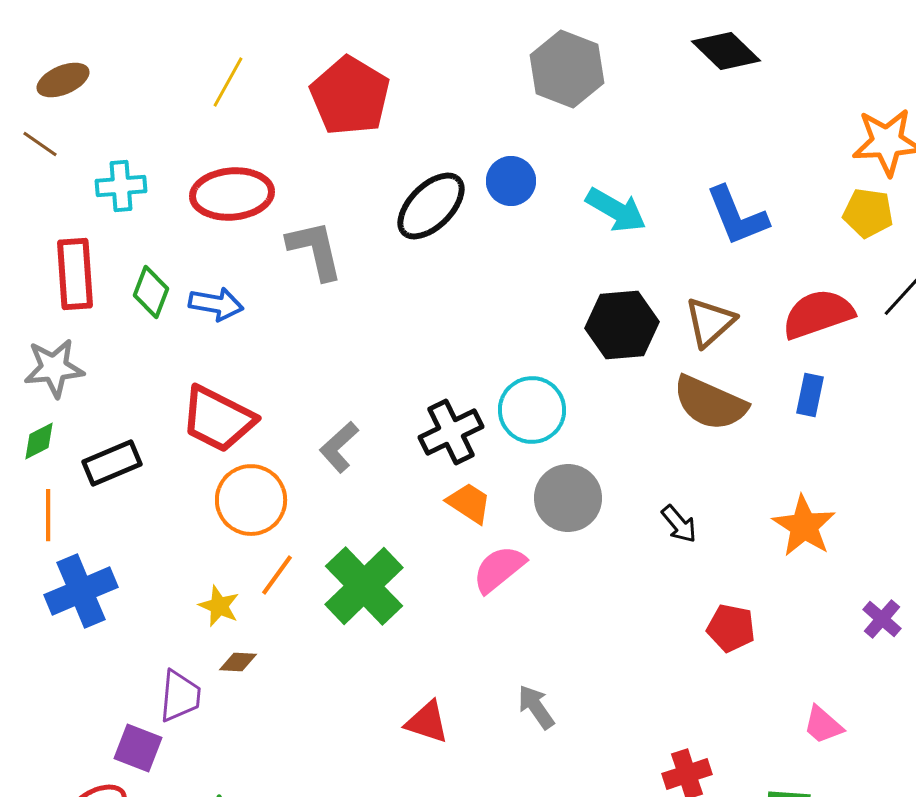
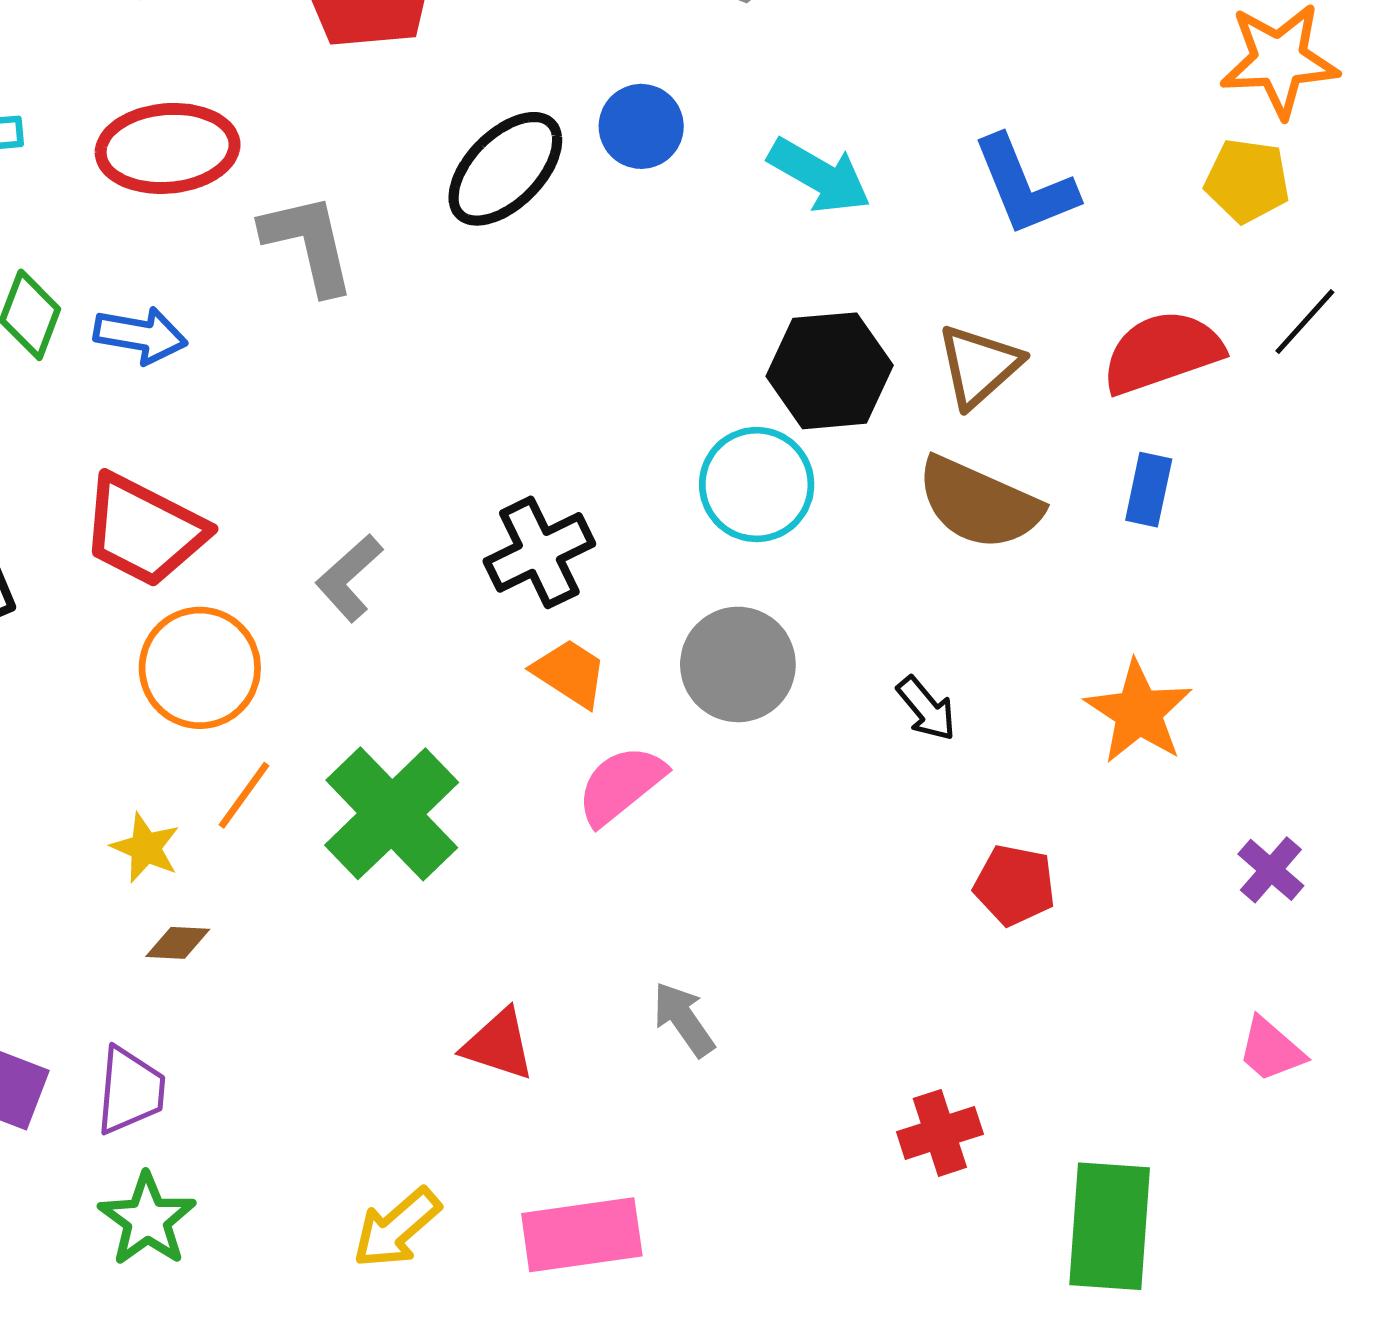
cyan circle: (532, 410) -> (757, 485), moved
purple trapezoid: (180, 696) -> (130, 1091), moved
pink trapezoid: (823, 725) -> (1271, 1050), moved

